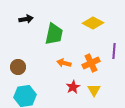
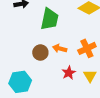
brown circle: (18, 67) -> (40, 53), moved

